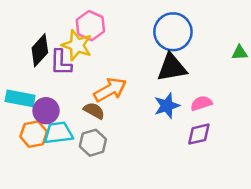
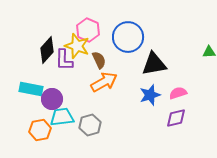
blue circle: (173, 32) -> (128, 37), moved
brown semicircle: (94, 111) -> (99, 60), moved, turned 36
orange hexagon: (34, 134) -> (40, 130), moved

